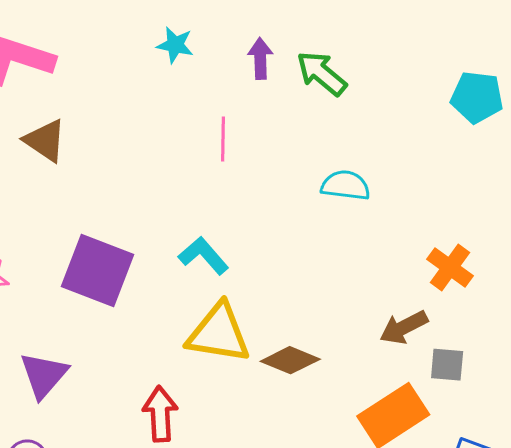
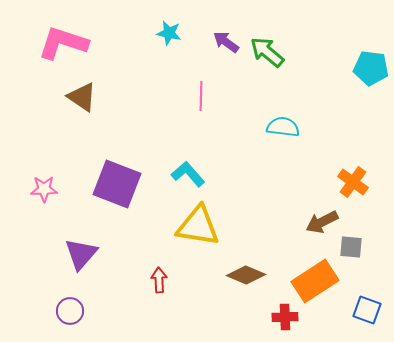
purple arrow: (260, 58) -> (226, 42), turned -52
brown diamond: (290, 360) -> (246, 275), moved
red arrow: (160, 414) -> (159, 280), size x0.7

